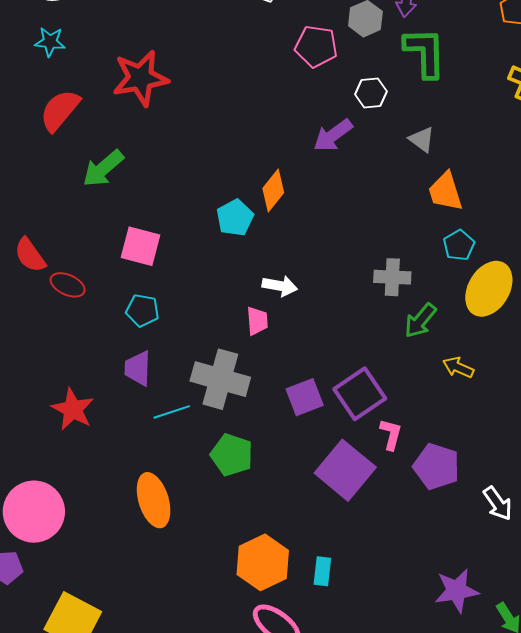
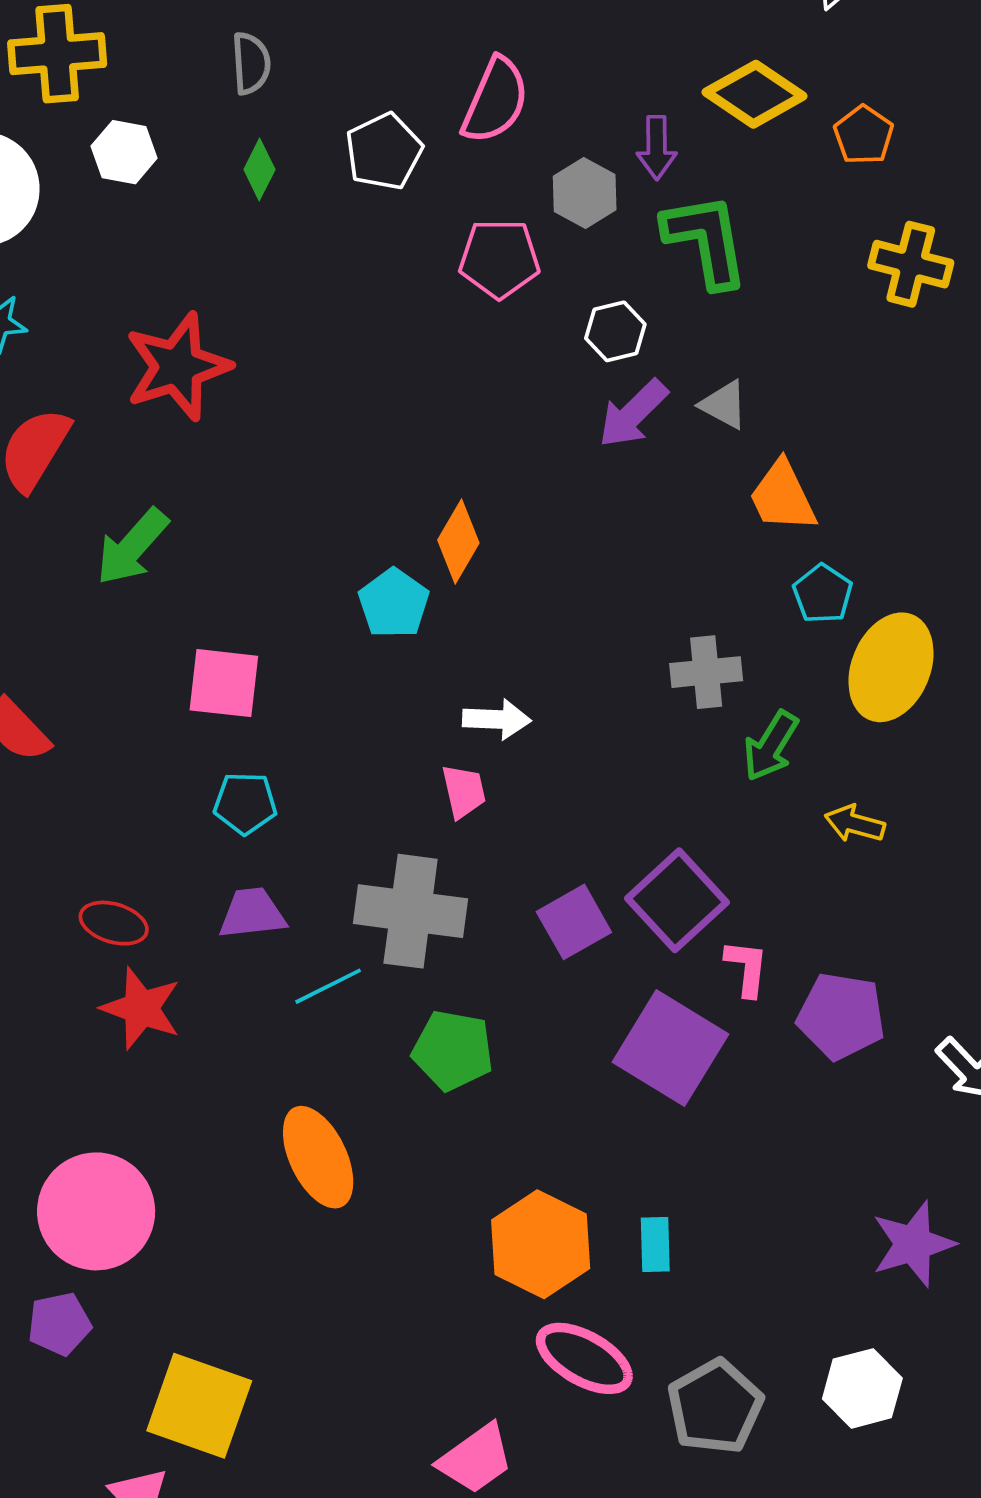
purple arrow: (333, 135) -> (633, 414), moved
red ellipse: (68, 285) -> (114, 923), moved
purple trapezoid: (138, 368) -> (252, 913), turned 90

